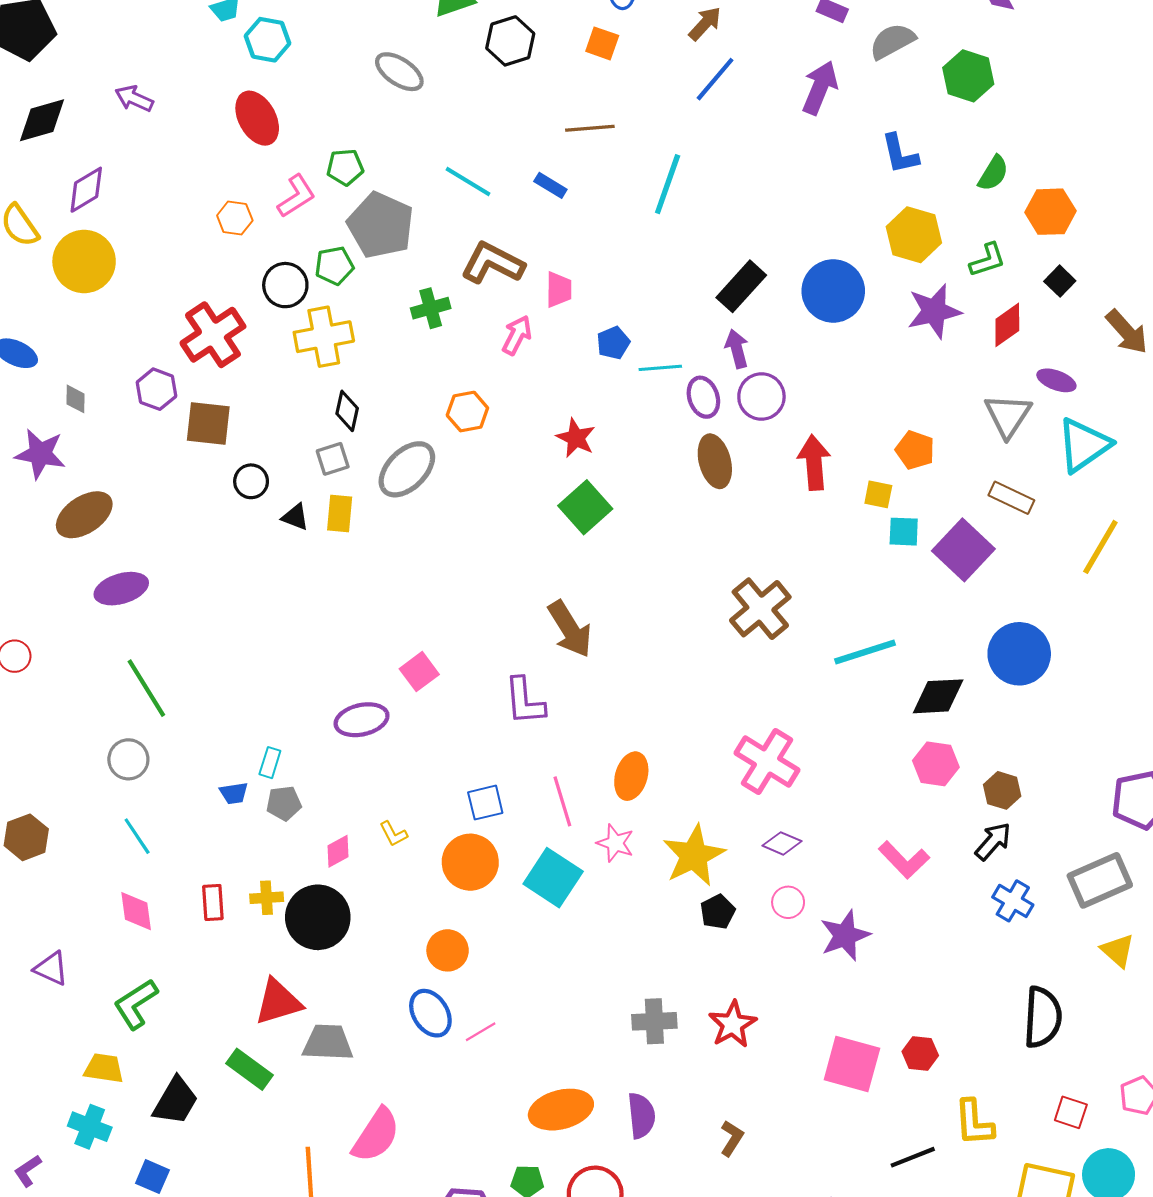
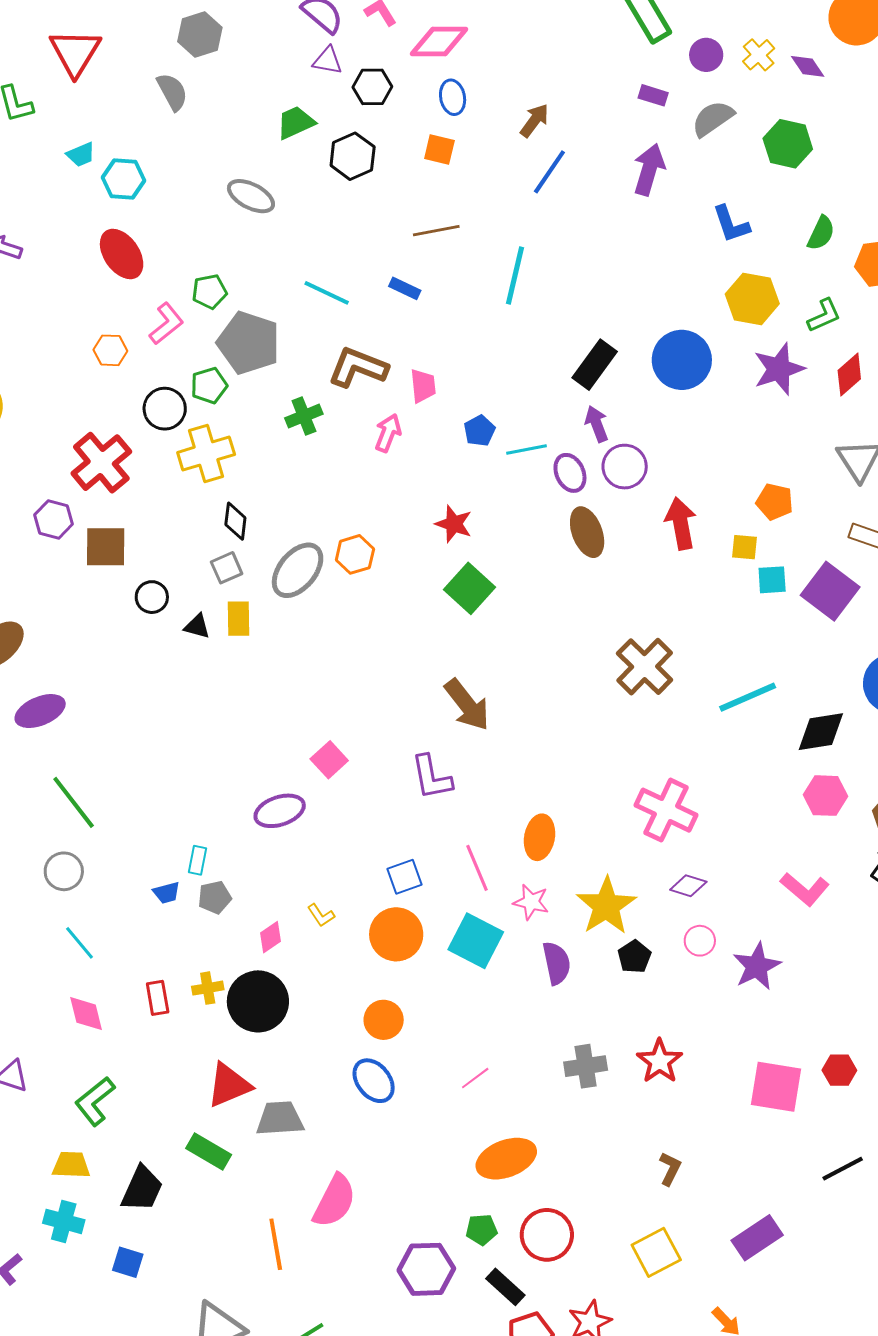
orange hexagon: (467, 412) -> (355, 554), moved
pink line: (481, 1032) -> (475, 1078), moved
purple semicircle: (641, 1116) -> (557, 963), moved

